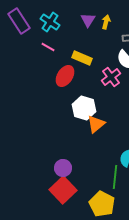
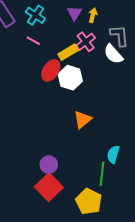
yellow rectangle: (82, 58) -> (68, 52), turned -54
pink cross: (111, 77) -> (86, 42), moved
white hexagon: (84, 108) -> (70, 78), moved

